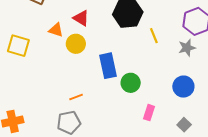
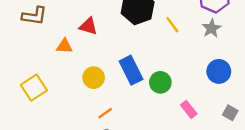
yellow circle: (76, 44) -> (94, 78), moved
yellow square: (18, 46) -> (34, 88), moved, turned -35
pink rectangle: (149, 113) -> (189, 109), turned -42

